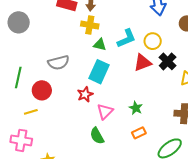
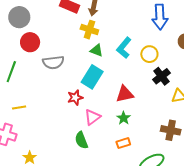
cyan L-shape: (126, 38) -> (124, 48), turned 145
red triangle: (143, 63) -> (125, 94), moved
red circle: (42, 90) -> (30, 42), moved

